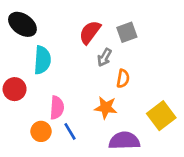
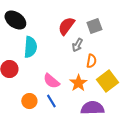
pink semicircle: (57, 108) -> (51, 81), moved, turned 126
orange star: (106, 108) -> (78, 83), turned 30
yellow square: (161, 116) -> (107, 81), moved

